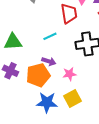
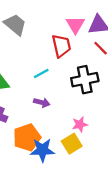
pink star: (70, 74) -> (80, 124), moved
orange pentagon: (38, 75) -> (27, 138), moved

